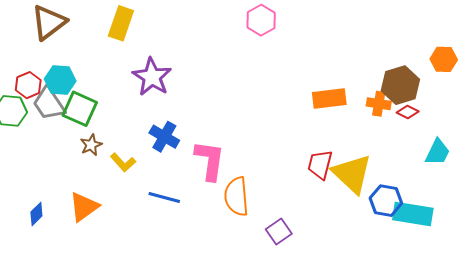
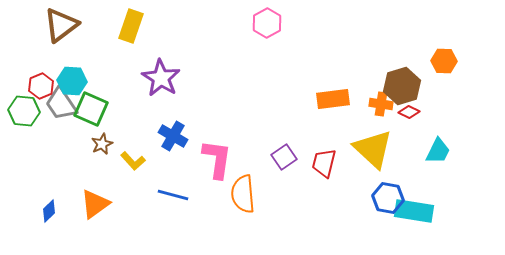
yellow triangle: (352, 174) -> (373, 149), moved
purple square: (279, 232) -> (284, 157), moved

